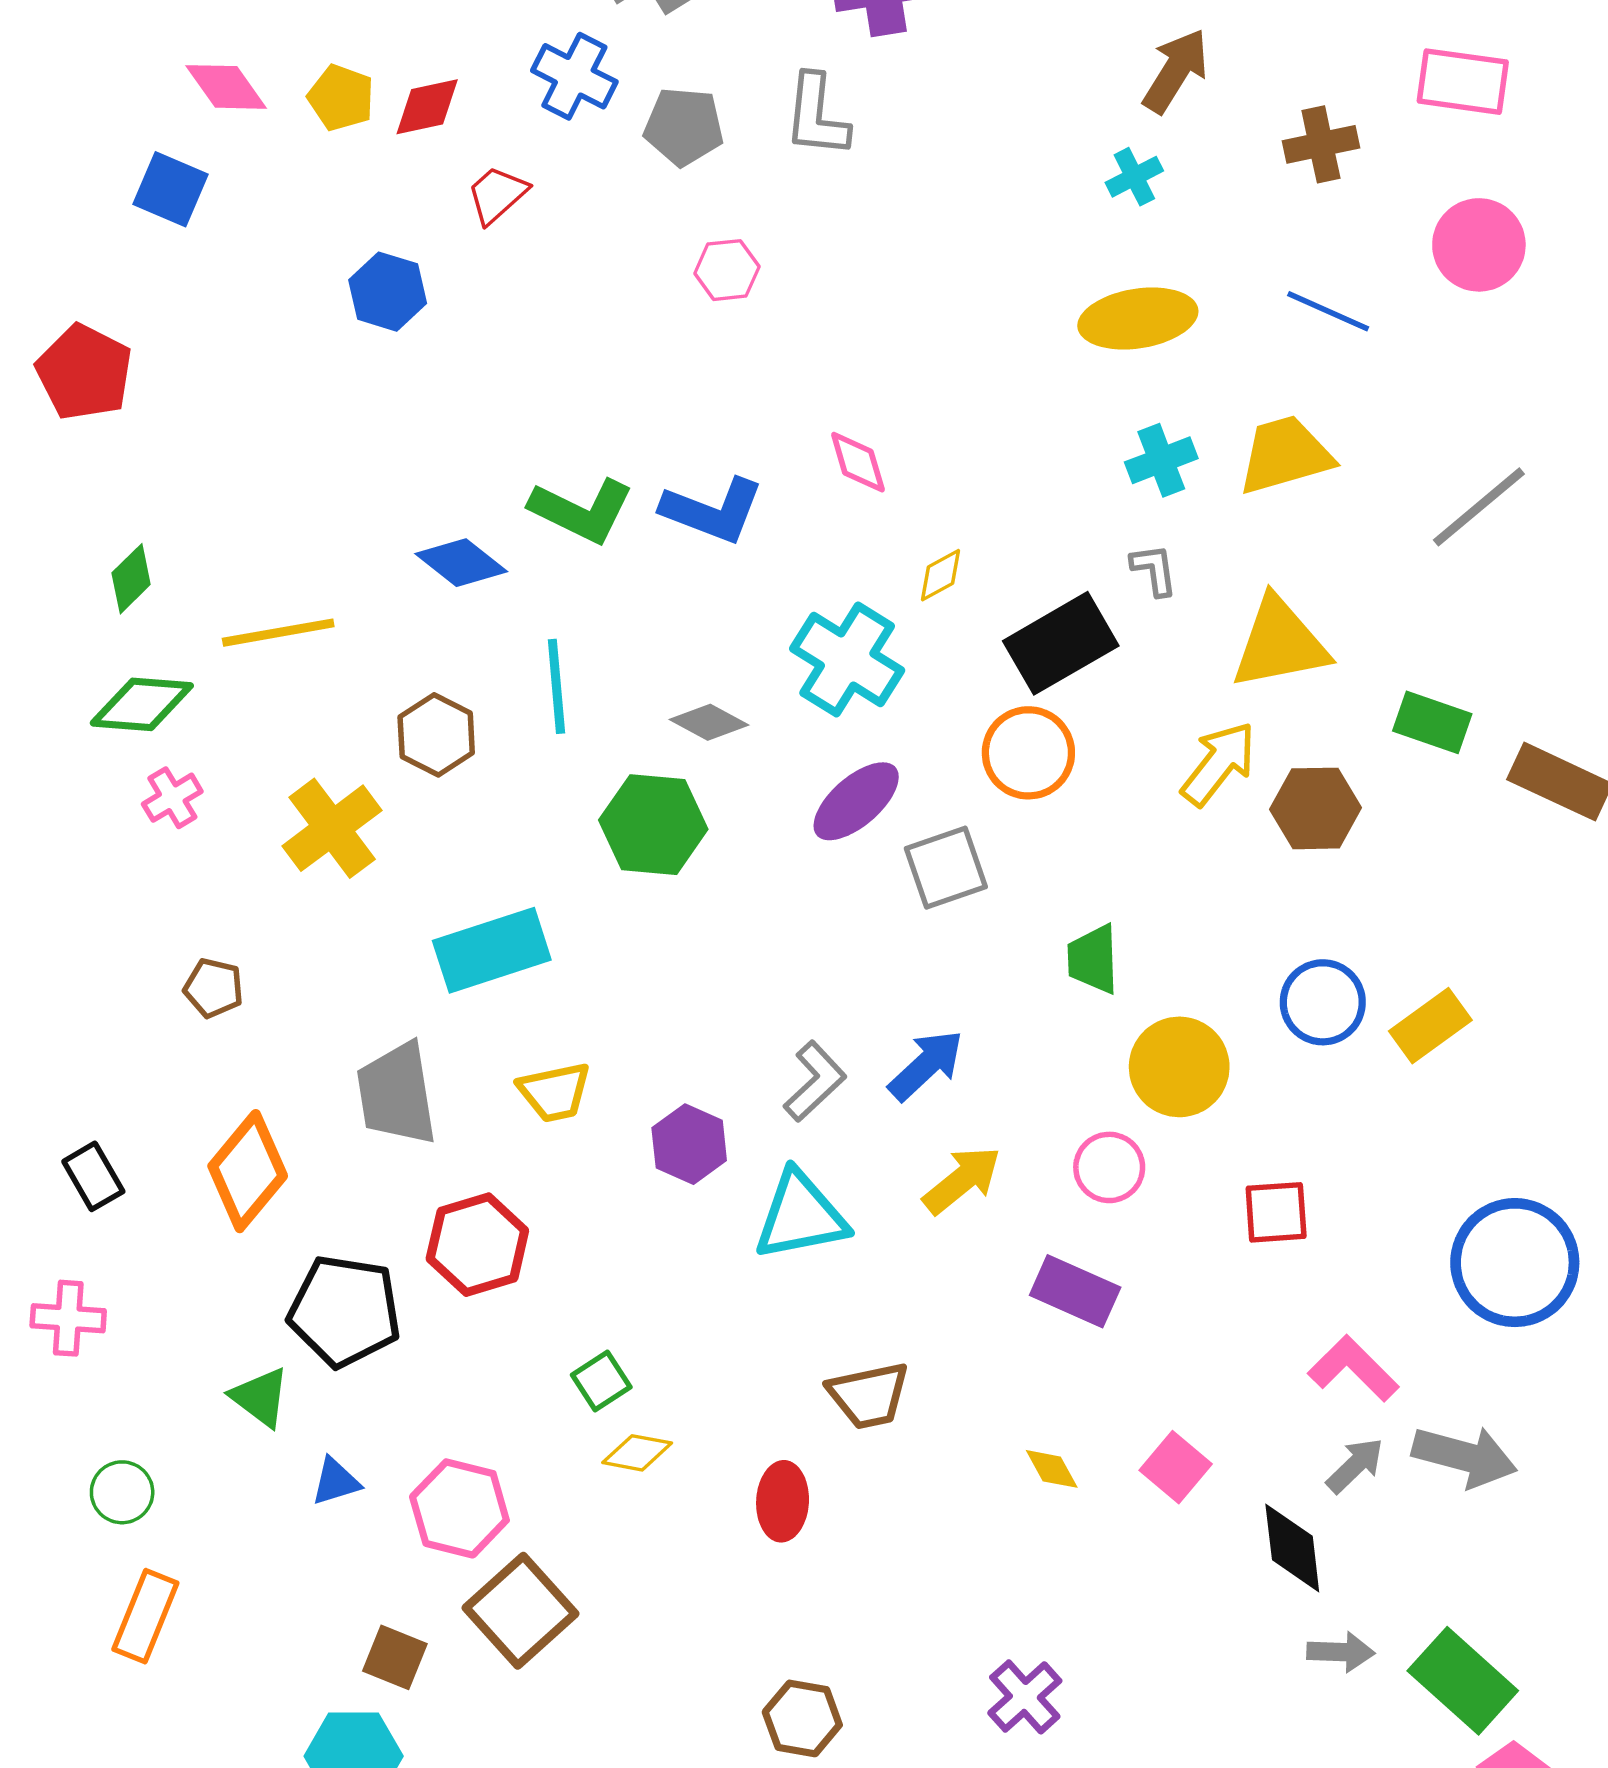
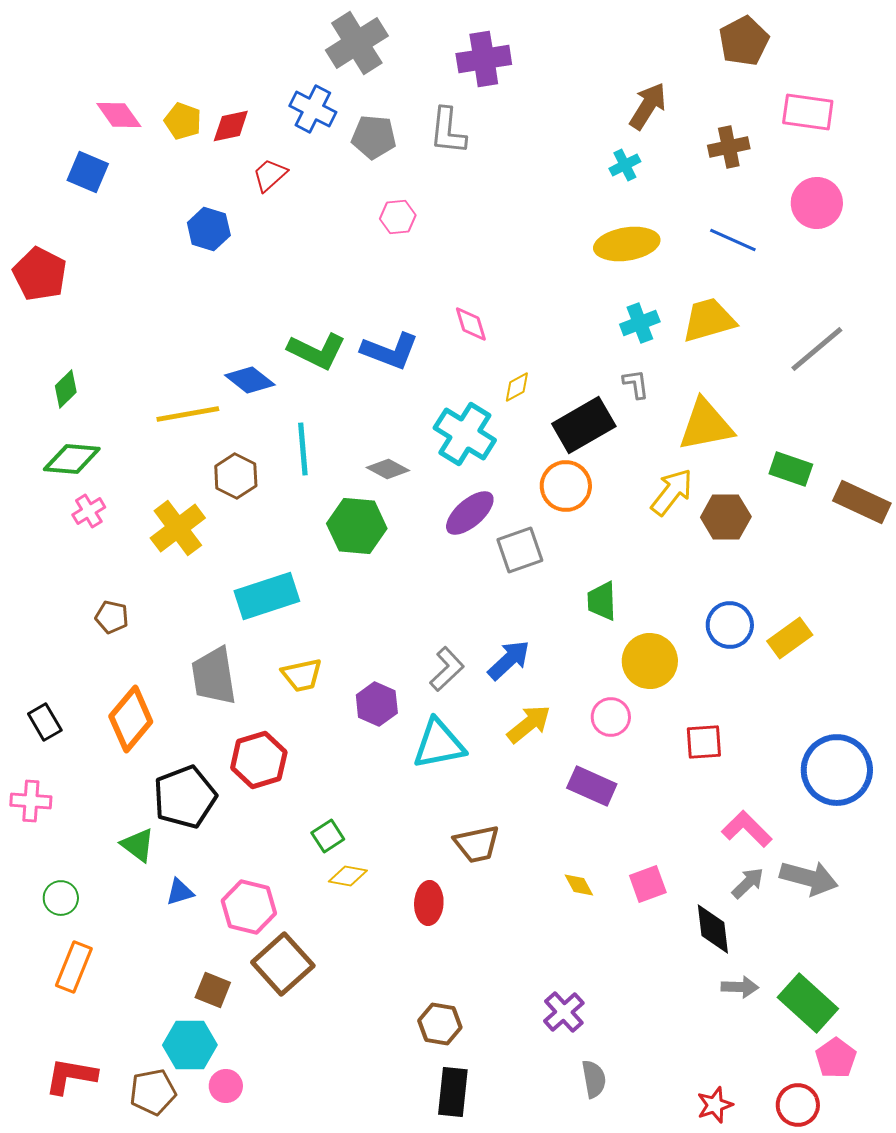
yellow line: (278, 633) -> (188, 414), moved
black pentagon: (345, 1311) -> (185, 797), turned -30
pink square: (1176, 1467) -> (648, 884), turned 30

